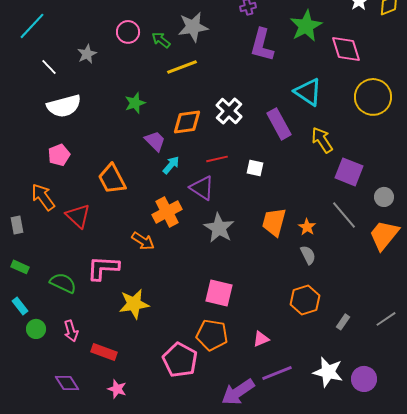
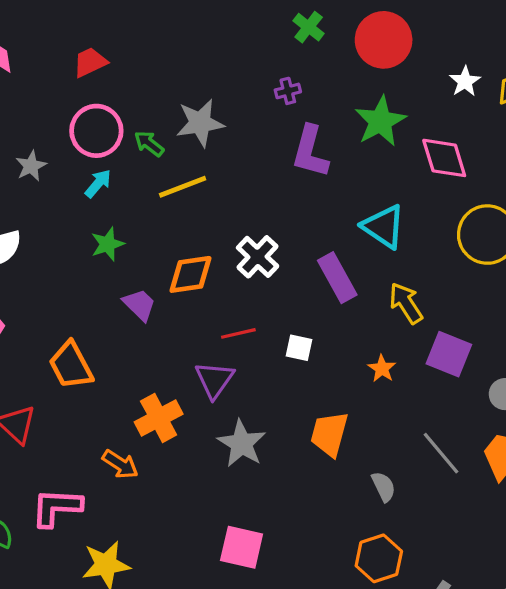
pink circle: (128, 32) -> (96, 131), size x1.4
cyan arrow: (171, 165) -> (98, 183), moved
purple triangle: (202, 188) -> (214, 380), turned 32
gray line: (344, 215) -> (441, 453), moved
orange star: (307, 227) -> (382, 369), moved

